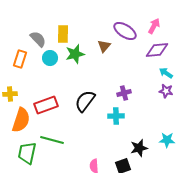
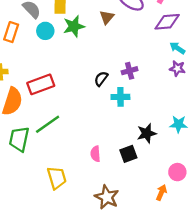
black semicircle: (85, 101) -> (101, 79), moved, size x0.6
green line: (52, 140) -> (48, 124), turned -50

